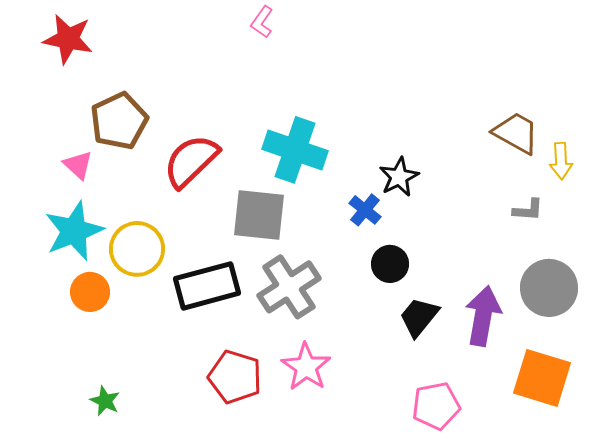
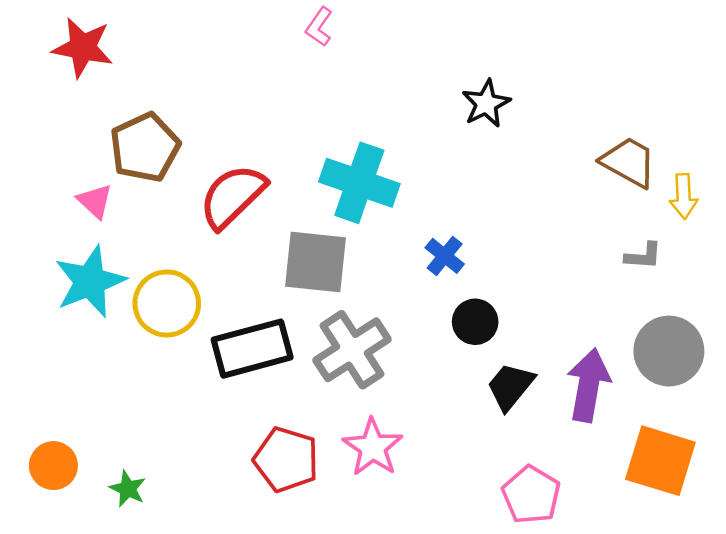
black star: (399, 177) -> (486, 104), moved
orange circle: (90, 292) -> (53, 466), moved
pink pentagon: (436, 406) -> (531, 495), turned -30

